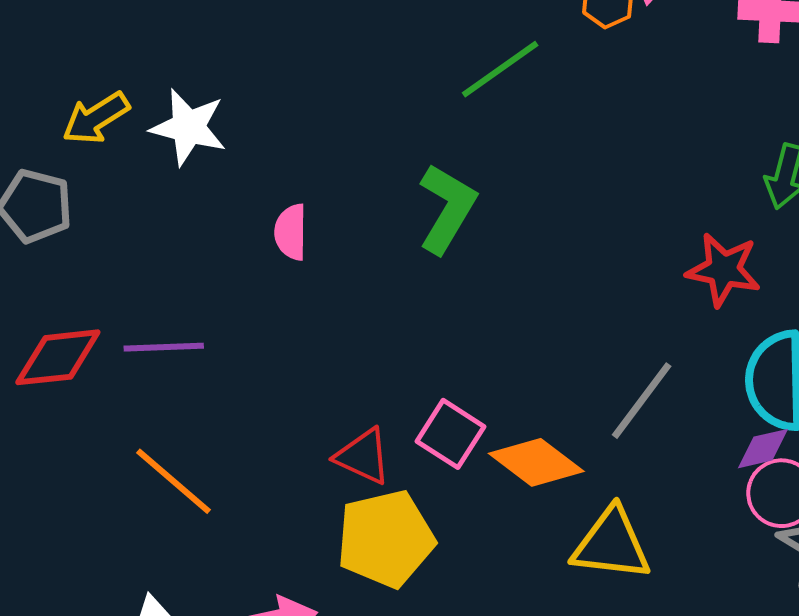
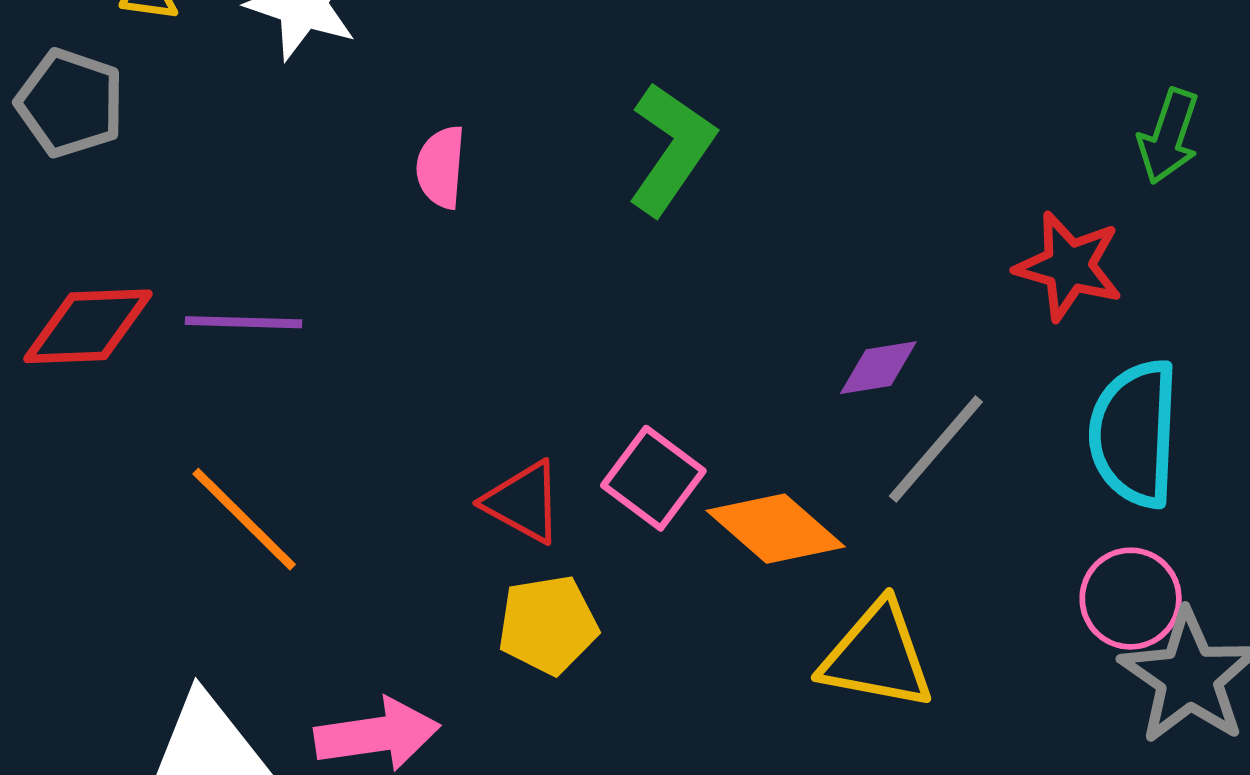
purple diamond: (763, 449) -> (878, 368), moved
yellow pentagon: (386, 539) -> (548, 625), size x0.7

